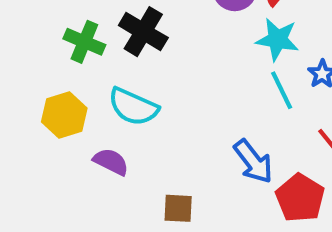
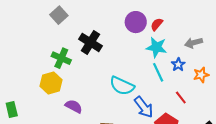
green cross: (84, 42) -> (61, 58), moved
cyan semicircle: (133, 107) -> (122, 86), moved

